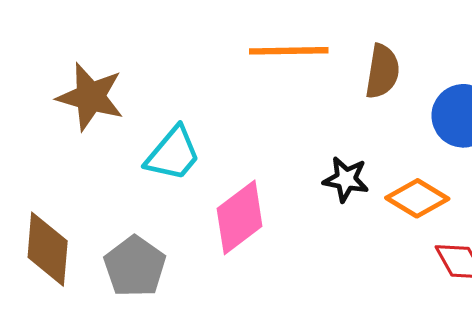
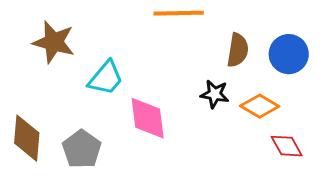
brown semicircle: (382, 71) -> (238, 50), moved
pink diamond: (240, 217) -> (148, 118), turned -60

